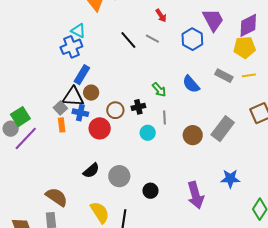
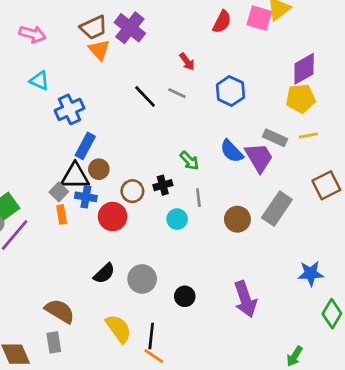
purple trapezoid: (213, 20) -> (259, 157), moved
cyan triangle: (78, 31) -> (39, 81), moved
blue star: (230, 179) -> (311, 273), moved

